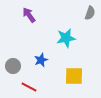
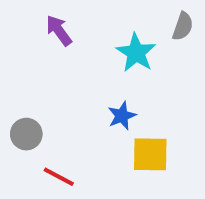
cyan star: (66, 38) -> (136, 53), moved, turned -30
blue star: (41, 60) -> (122, 116), moved

